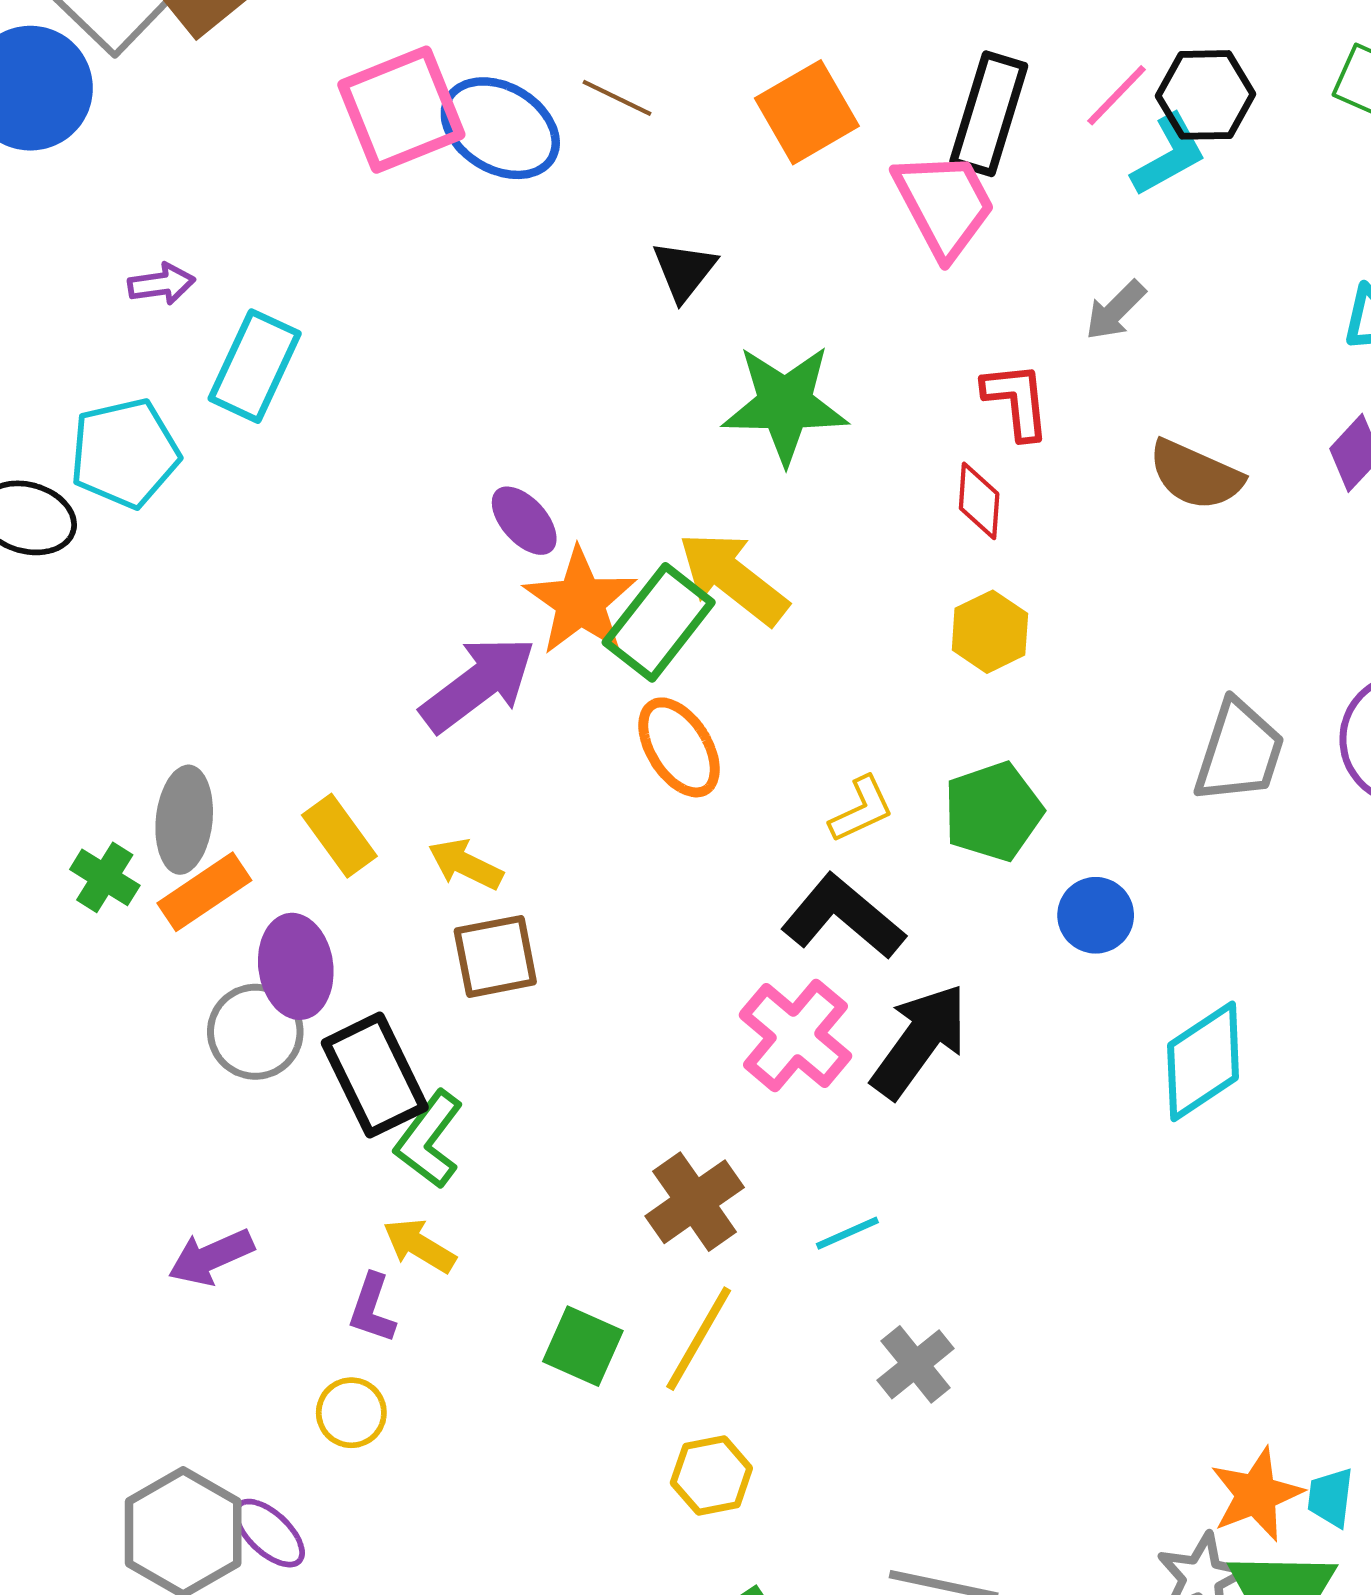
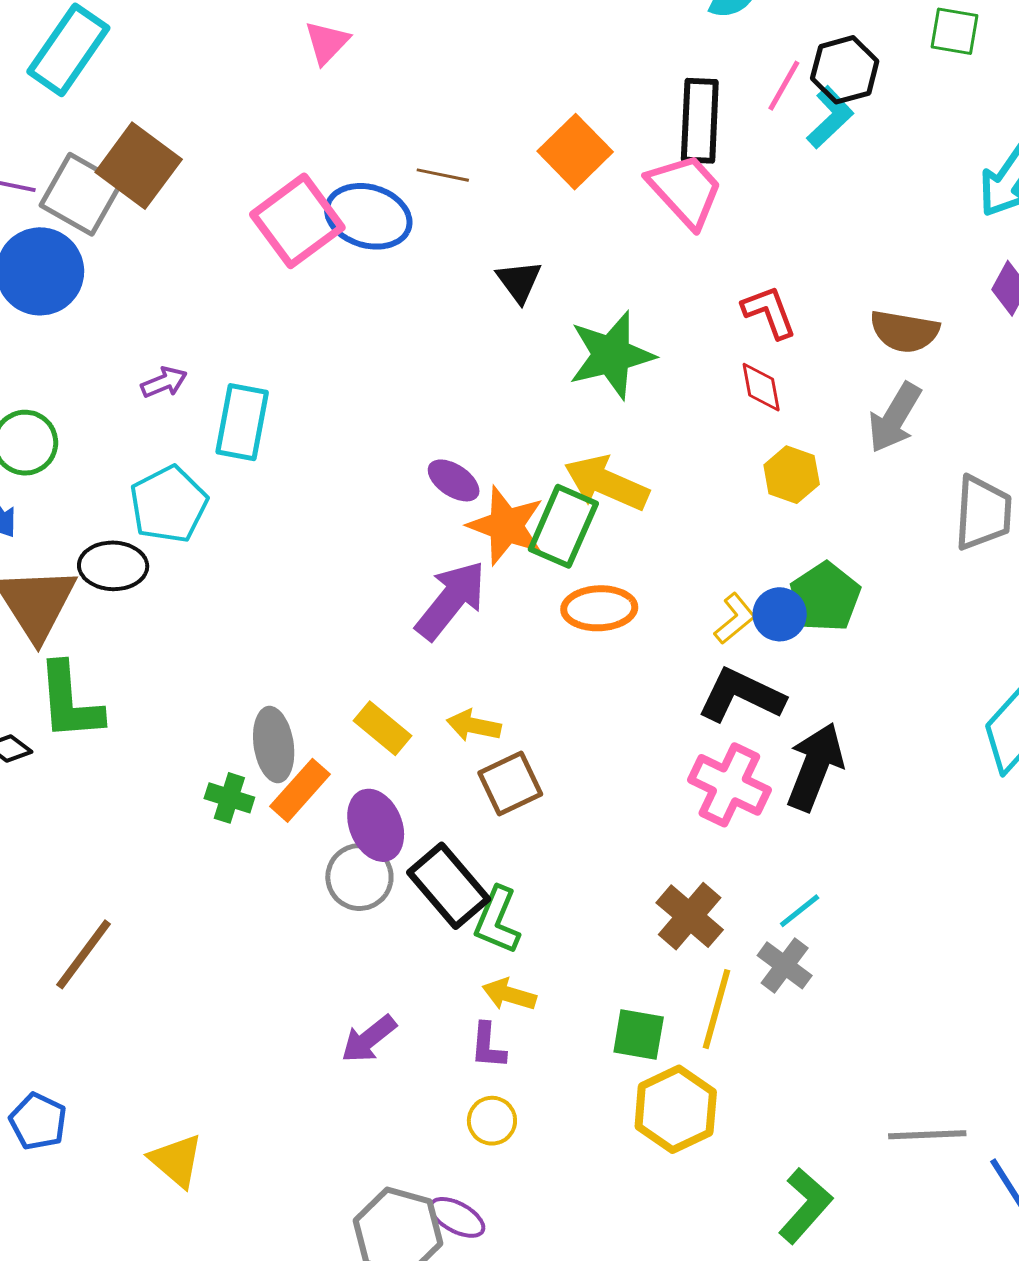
gray arrow: (1115, 310) -> (895, 418), moved, size x1.5
orange ellipse: (679, 747) -> (599, 608), turned -46
blue circle: (1096, 915) -> (780, 614), moved
gray cross: (916, 1364) -> (785, 965), moved
yellow hexagon: (711, 1475) -> (676, 1109), moved, size x1.5

